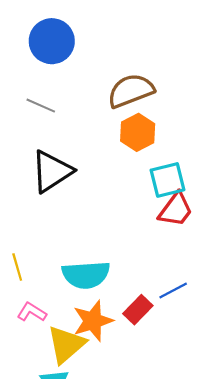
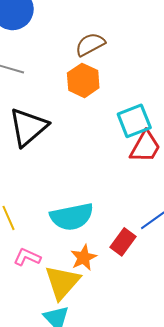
brown semicircle: (131, 91) -> (90, 44), size x0.7
orange hexagon: (138, 132) -> (83, 80), moved
orange star: (93, 321) -> (84, 258), size x0.7

